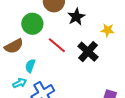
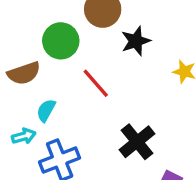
black cross: (88, 52) -> (137, 142), moved

